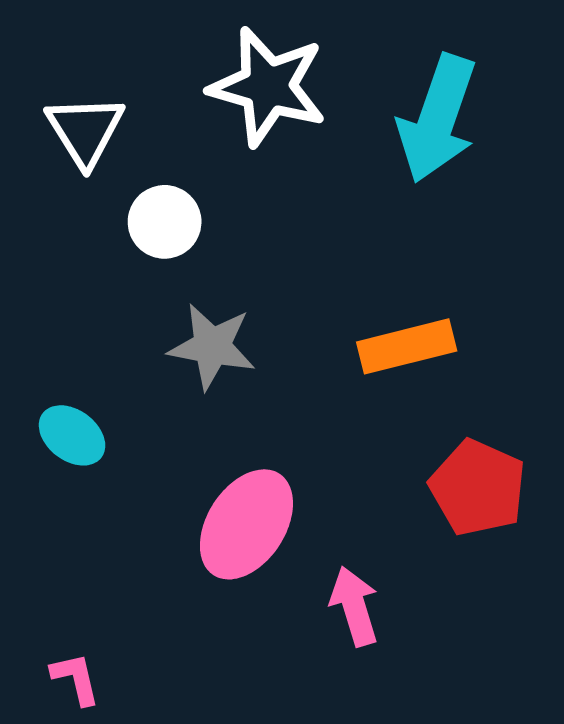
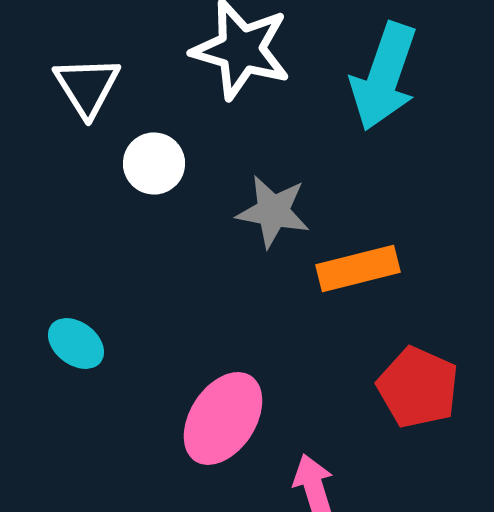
gray star: (212, 346) -> (273, 211), moved

